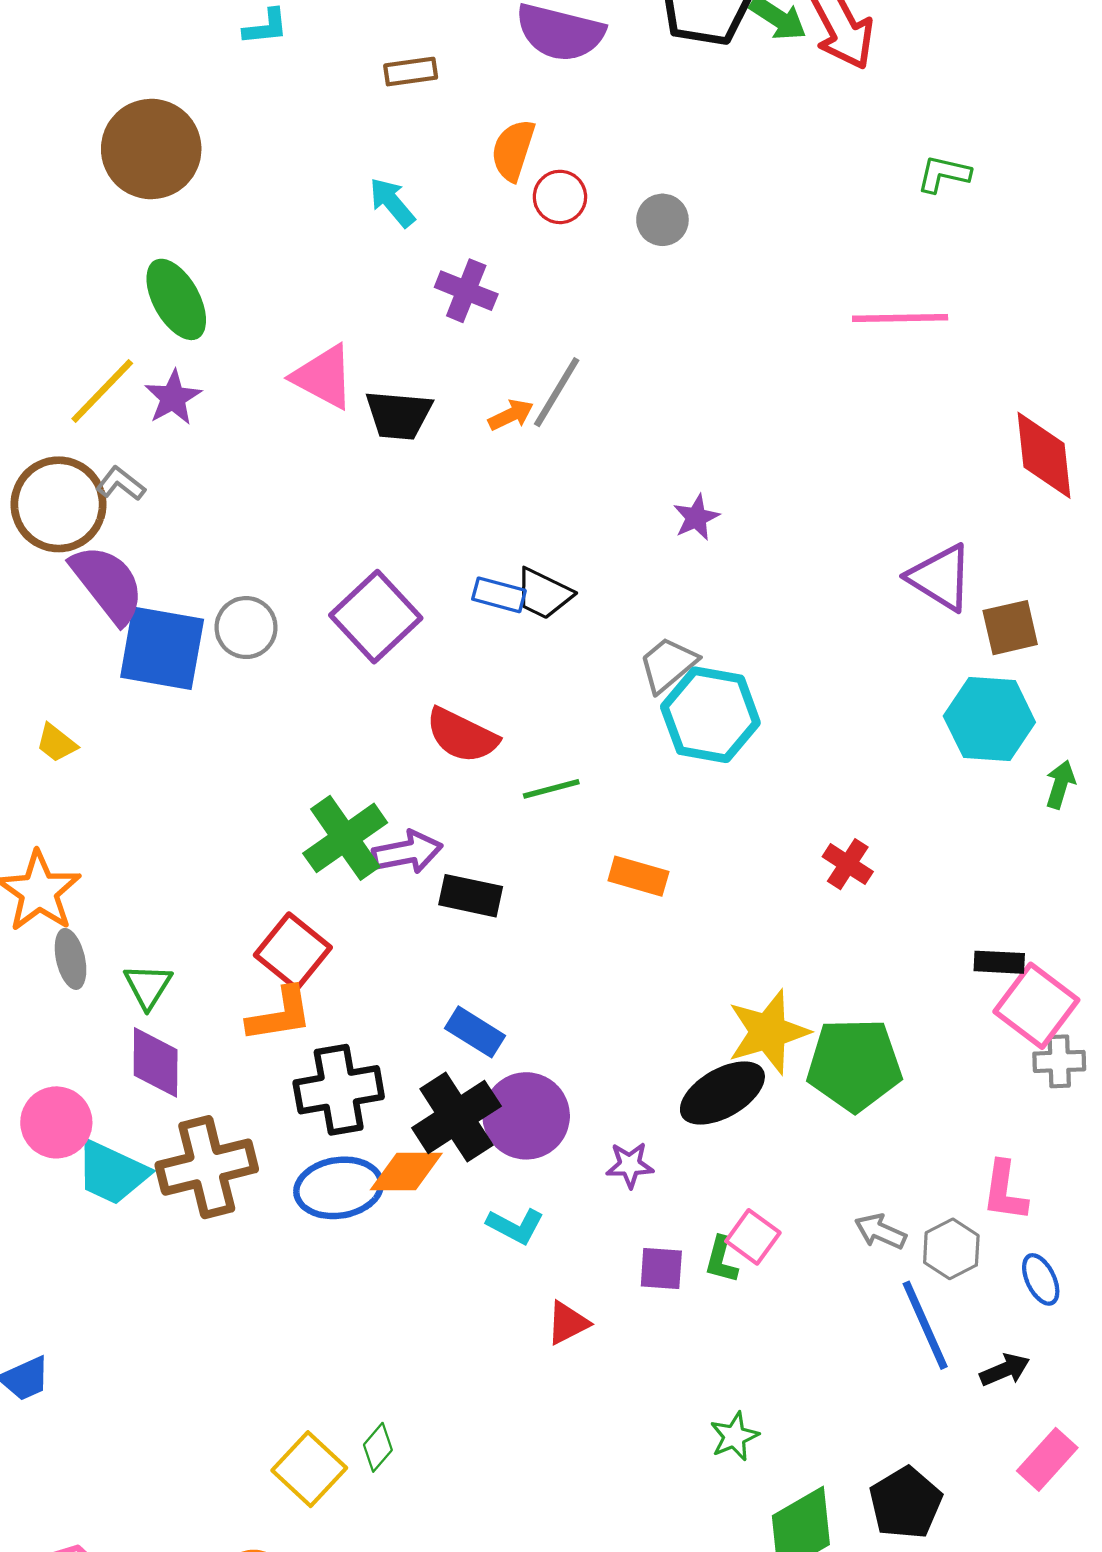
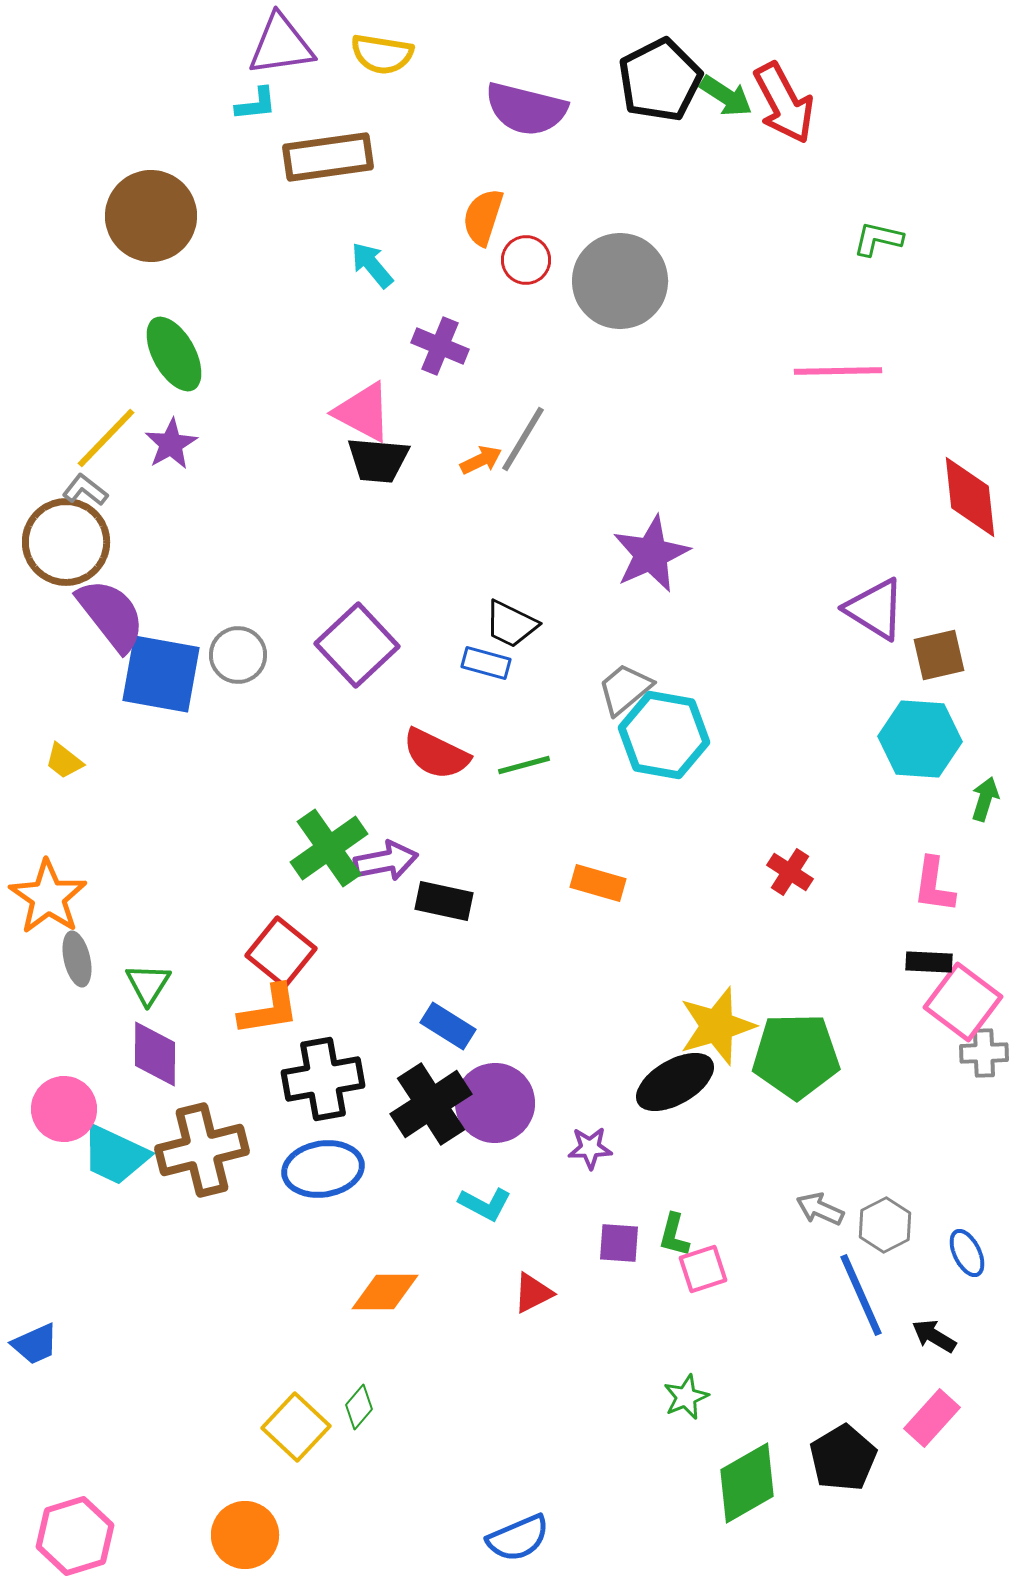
brown rectangle: (411, 72) -> (328, 157), moved, size x1.8
gray circle: (662, 220) -> (620, 281), size x2.0
pink triangle: (323, 377) -> (363, 412), moved
gray L-shape: (121, 484) -> (85, 490), moved
purple star: (696, 517) -> (651, 554), size x1.8
blue rectangle: (499, 595) -> (486, 663), moved
green line: (551, 789) -> (524, 765), moved
orange diamond: (406, 1171) -> (385, 1292), moved
pink L-shape: (1005, 1191) -> (934, 885), moved
pink square: (753, 1237) -> (703, 1269), moved, turned 36
black arrow: (1005, 1370) -> (934, 1336), turned -126
pink rectangle: (1047, 1459) -> (932, 1418), moved

